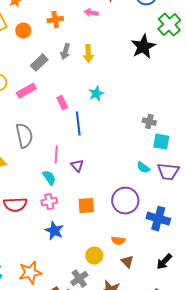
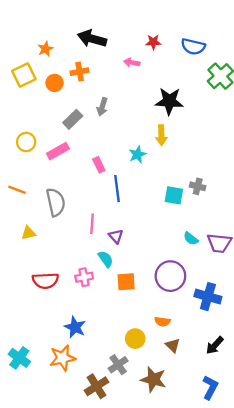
orange cross: (55, 20) -> (80, 72), moved
black star: (143, 47) -> (169, 101), moved, turned 30
yellow arrow: (88, 54) -> (161, 135), moved
cyan square: (161, 142) -> (174, 195), moved
cyan semicircle: (49, 178) -> (106, 259), moved
blue star: (54, 231) -> (75, 327), moved

